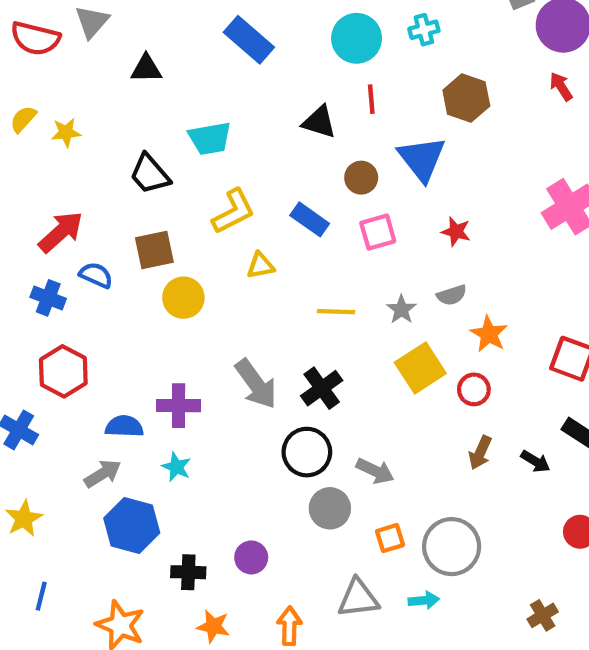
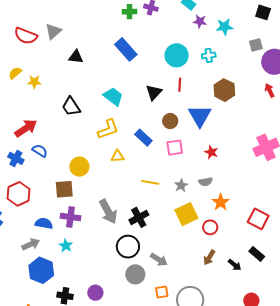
black triangle: (319, 122) -> (154, 92), turned 48
cyan trapezoid: (210, 138) -> (113, 96), moved, turned -140
brown square: (154, 250) -> (64, 189), moved

